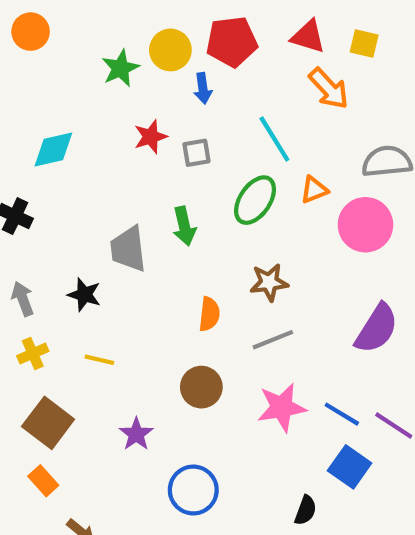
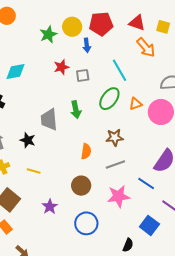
orange triangle: (314, 190) -> (136, 104), moved
blue line: (342, 414) -> (146, 183), moved
blue circle: (193, 490) -> (86, 223), moved

